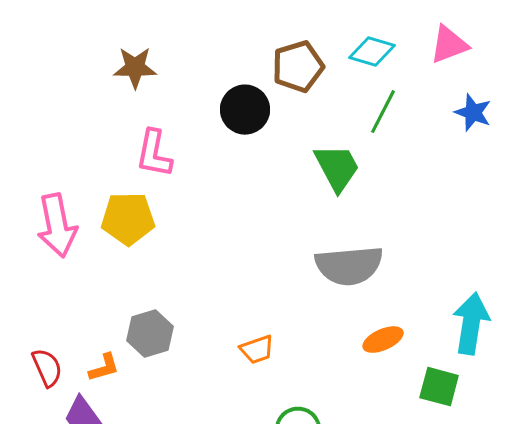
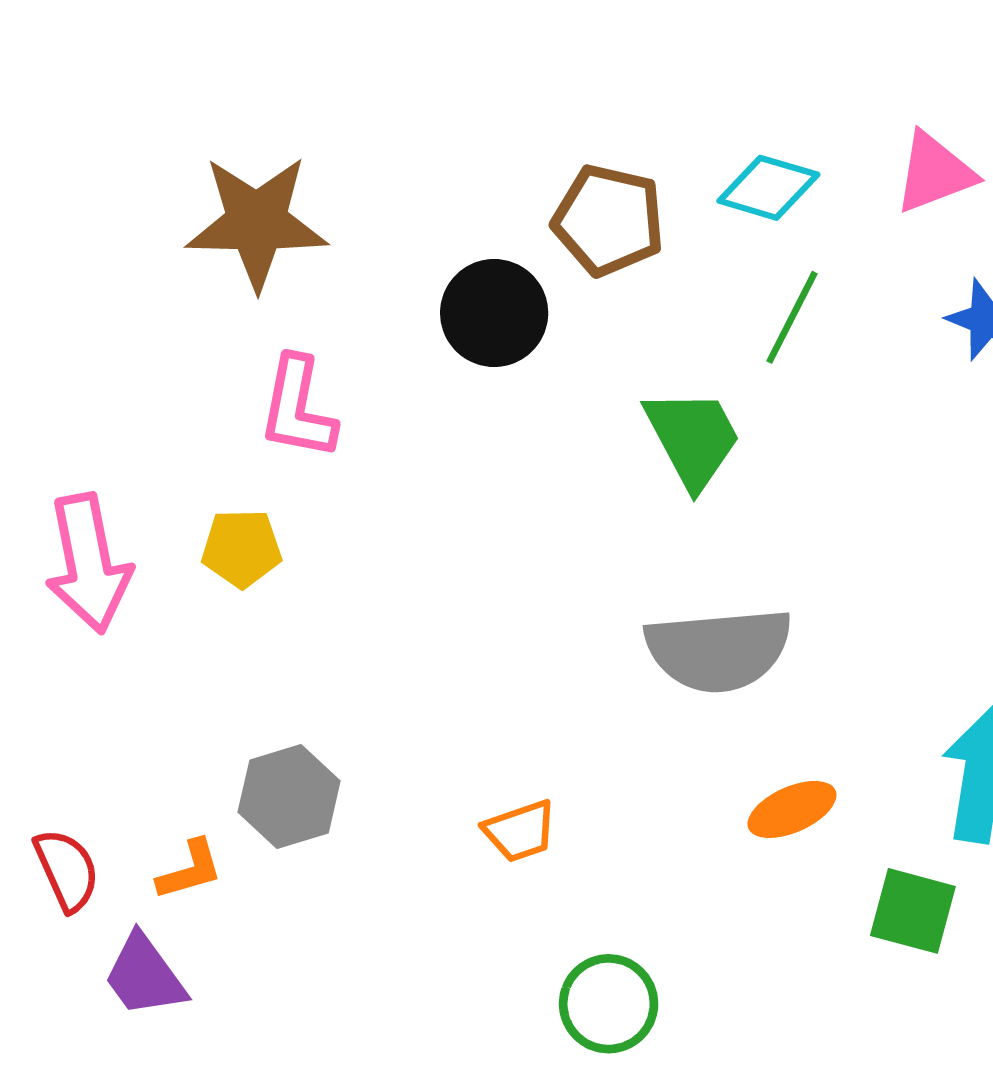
brown pentagon: (298, 67) -> (609, 220), turned 30
brown star: (135, 68) -> (257, 222), size x1.5
yellow pentagon: (128, 219) -> (242, 548), size x0.7

